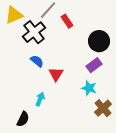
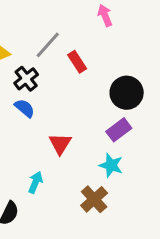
black cross: (34, 32) -> (26, 79), size x0.7
blue semicircle: (37, 61) -> (25, 108), moved
brown cross: (103, 108) -> (94, 199), moved

